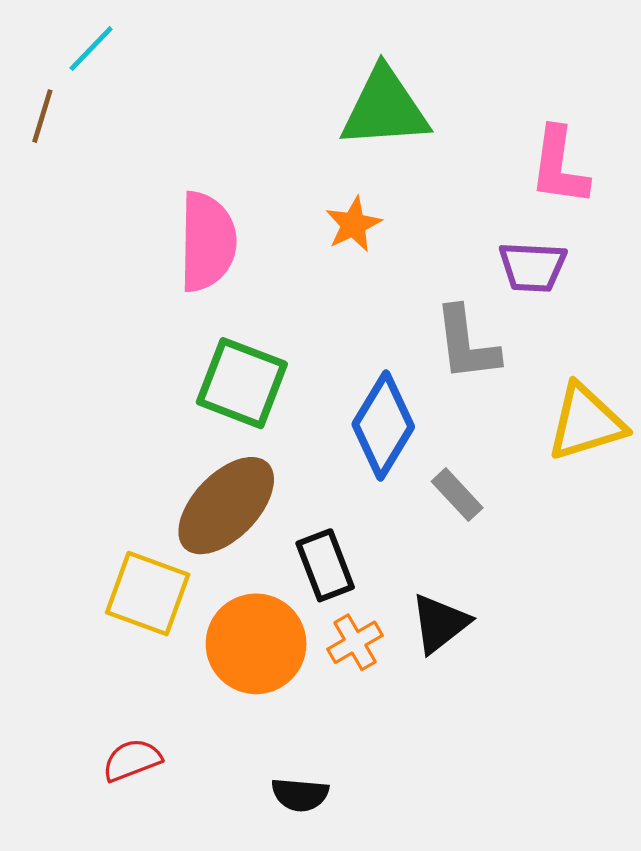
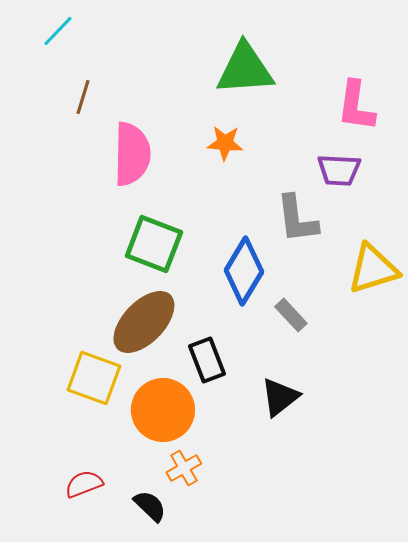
brown line: (42, 116) -> (83, 97), moved
orange star: (353, 224) -> (225, 143), turned 30
orange cross: (355, 642) -> (184, 468), moved
black semicircle: (300, 795) -> (150, 506), moved, turned -141

